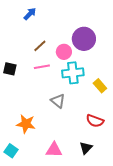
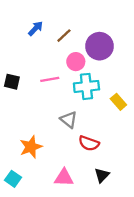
blue arrow: (30, 14) -> (36, 28), moved
brown line: (40, 46) -> (64, 36), moved
red semicircle: (95, 121) -> (89, 143), moved
orange star: (26, 124) -> (31, 147), turned -30

